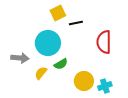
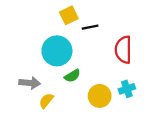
gray arrow: (20, 58) -> (30, 83), moved
yellow semicircle: (41, 73) -> (46, 101), moved
cyan cross: (105, 86) -> (127, 89), moved

